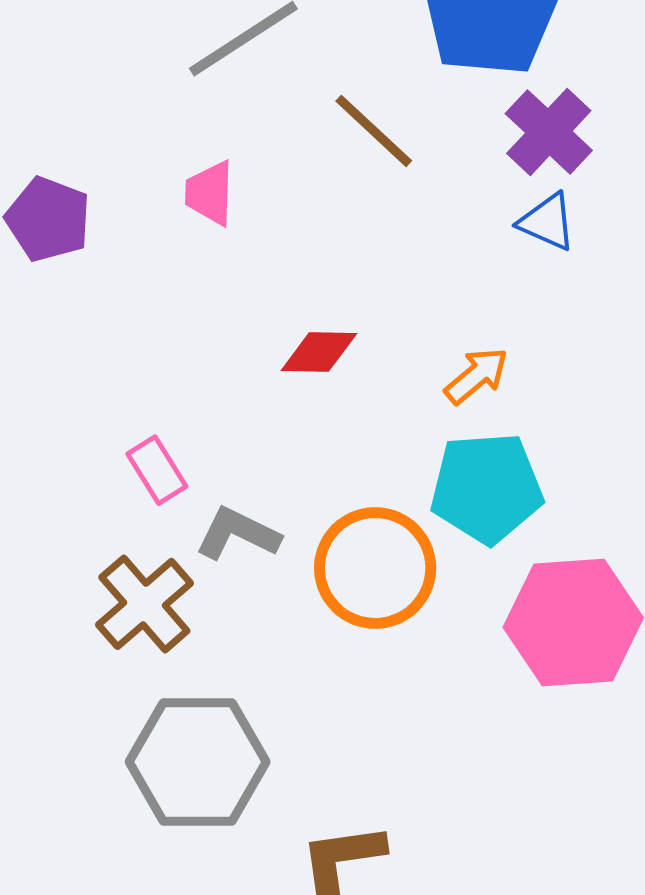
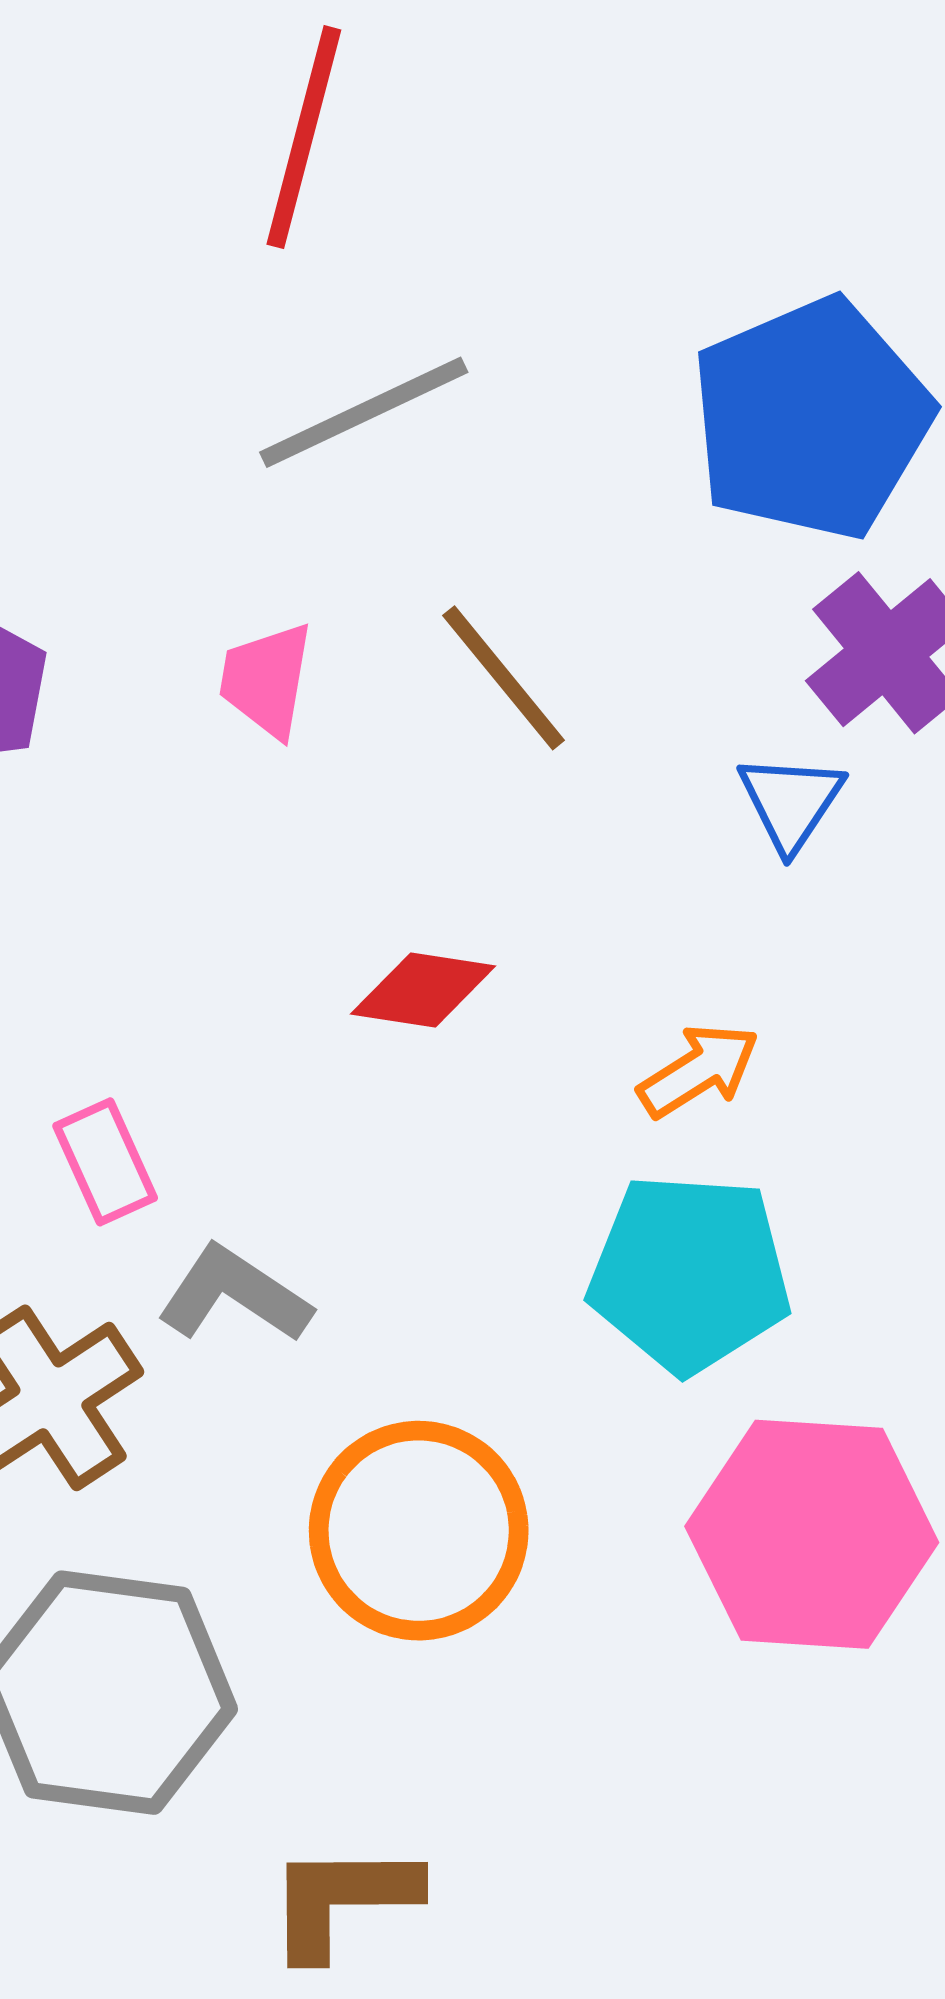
brown line: (374, 131) -> (504, 678), moved
blue triangle: (547, 222) -> (791, 802), moved, turned 32
orange circle: (375, 568) -> (419, 1531), moved

